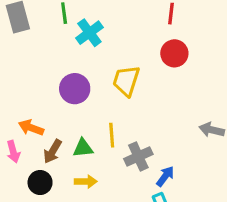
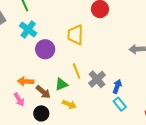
cyan cross: (89, 33) -> (28, 29), moved
brown arrow: (53, 151) -> (43, 92), turned -63
yellow arrow: (86, 182) -> (69, 104), turned 40

